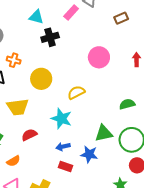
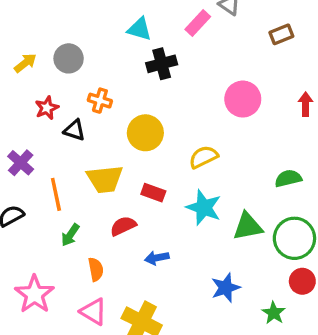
cyan star: (61, 119) -> (204, 207), moved
blue arrow: (63, 147) -> (157, 258), moved
blue star: (89, 154) -> (226, 288), moved, turned -30
orange semicircle: (13, 161) -> (96, 269), turned -72
red rectangle: (66, 166) -> (153, 193), moved

